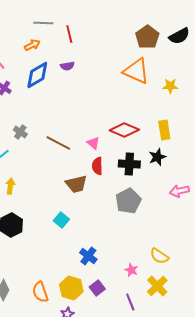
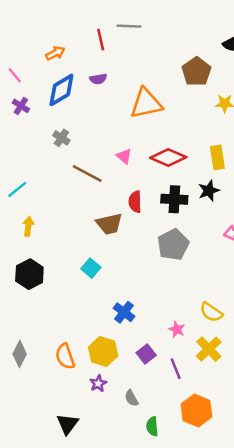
gray line: (43, 23) -> (129, 26), moved
brown pentagon: (147, 37) -> (196, 72), moved
orange triangle: (136, 71) -> (146, 103), moved, turned -36
gray cross: (20, 132) -> (61, 138), moved
pink triangle: (93, 143) -> (124, 156), moved
purple square: (97, 288) -> (146, 354), moved

